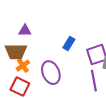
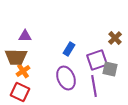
purple ellipse: (51, 73) -> (66, 78), moved

